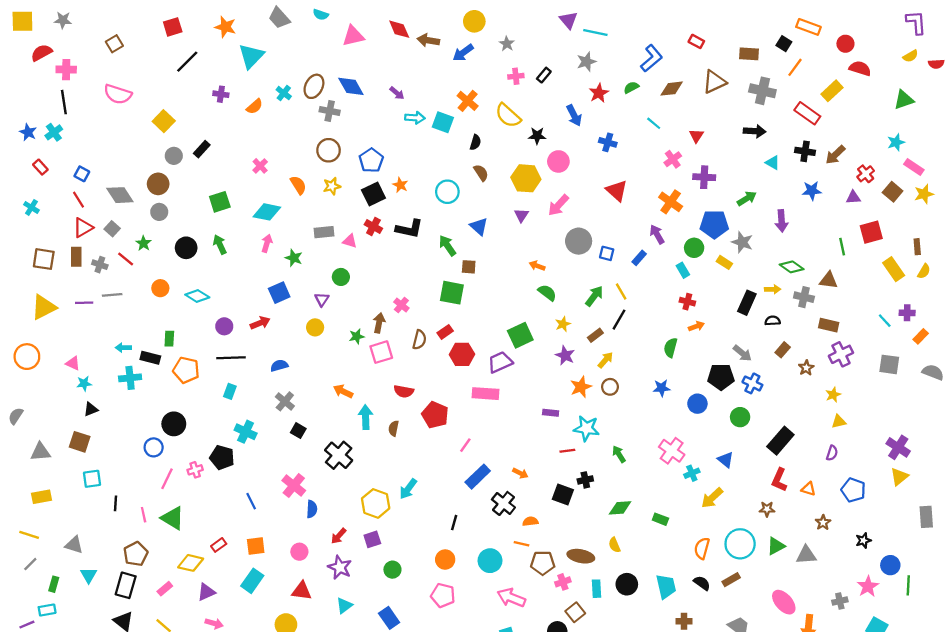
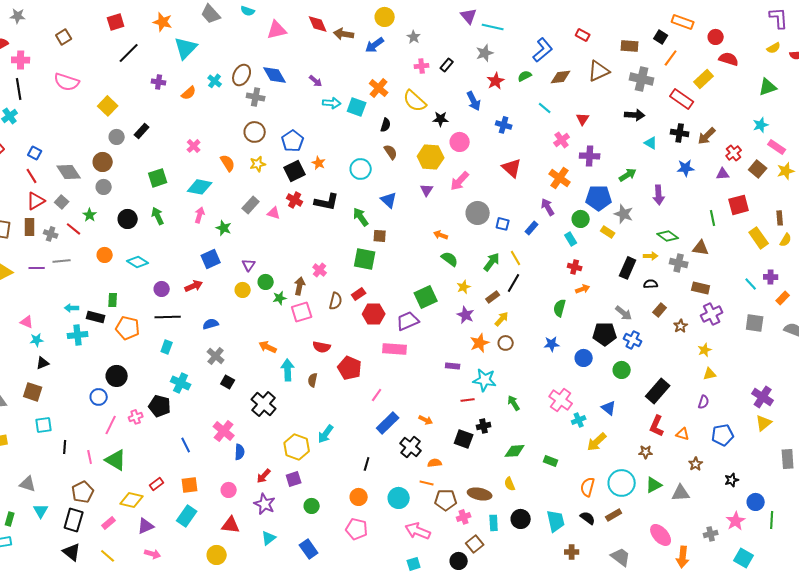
gray rectangle: (324, 232) -> (251, 205), turned -42
green circle: (341, 277) -> (266, 282), moved
blue pentagon: (853, 490) -> (723, 435), turned -30

